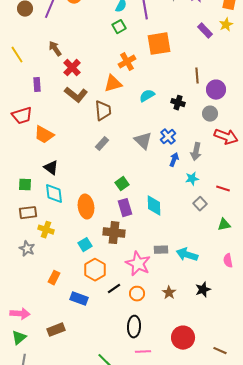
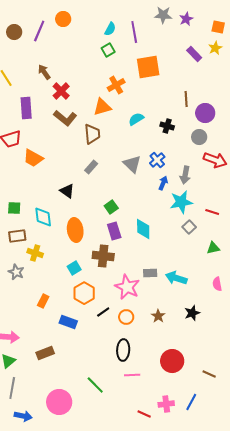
purple rectangle: (37, 85) -> (26, 108), size x1.5
black triangle: (51, 168) -> (67, 191), moved
cyan star: (192, 179) -> (181, 202), size x1.6

